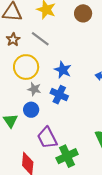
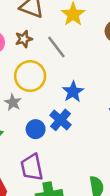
gray star: (34, 89) -> (13, 102), moved
blue circle: (31, 110) -> (36, 129), moved

